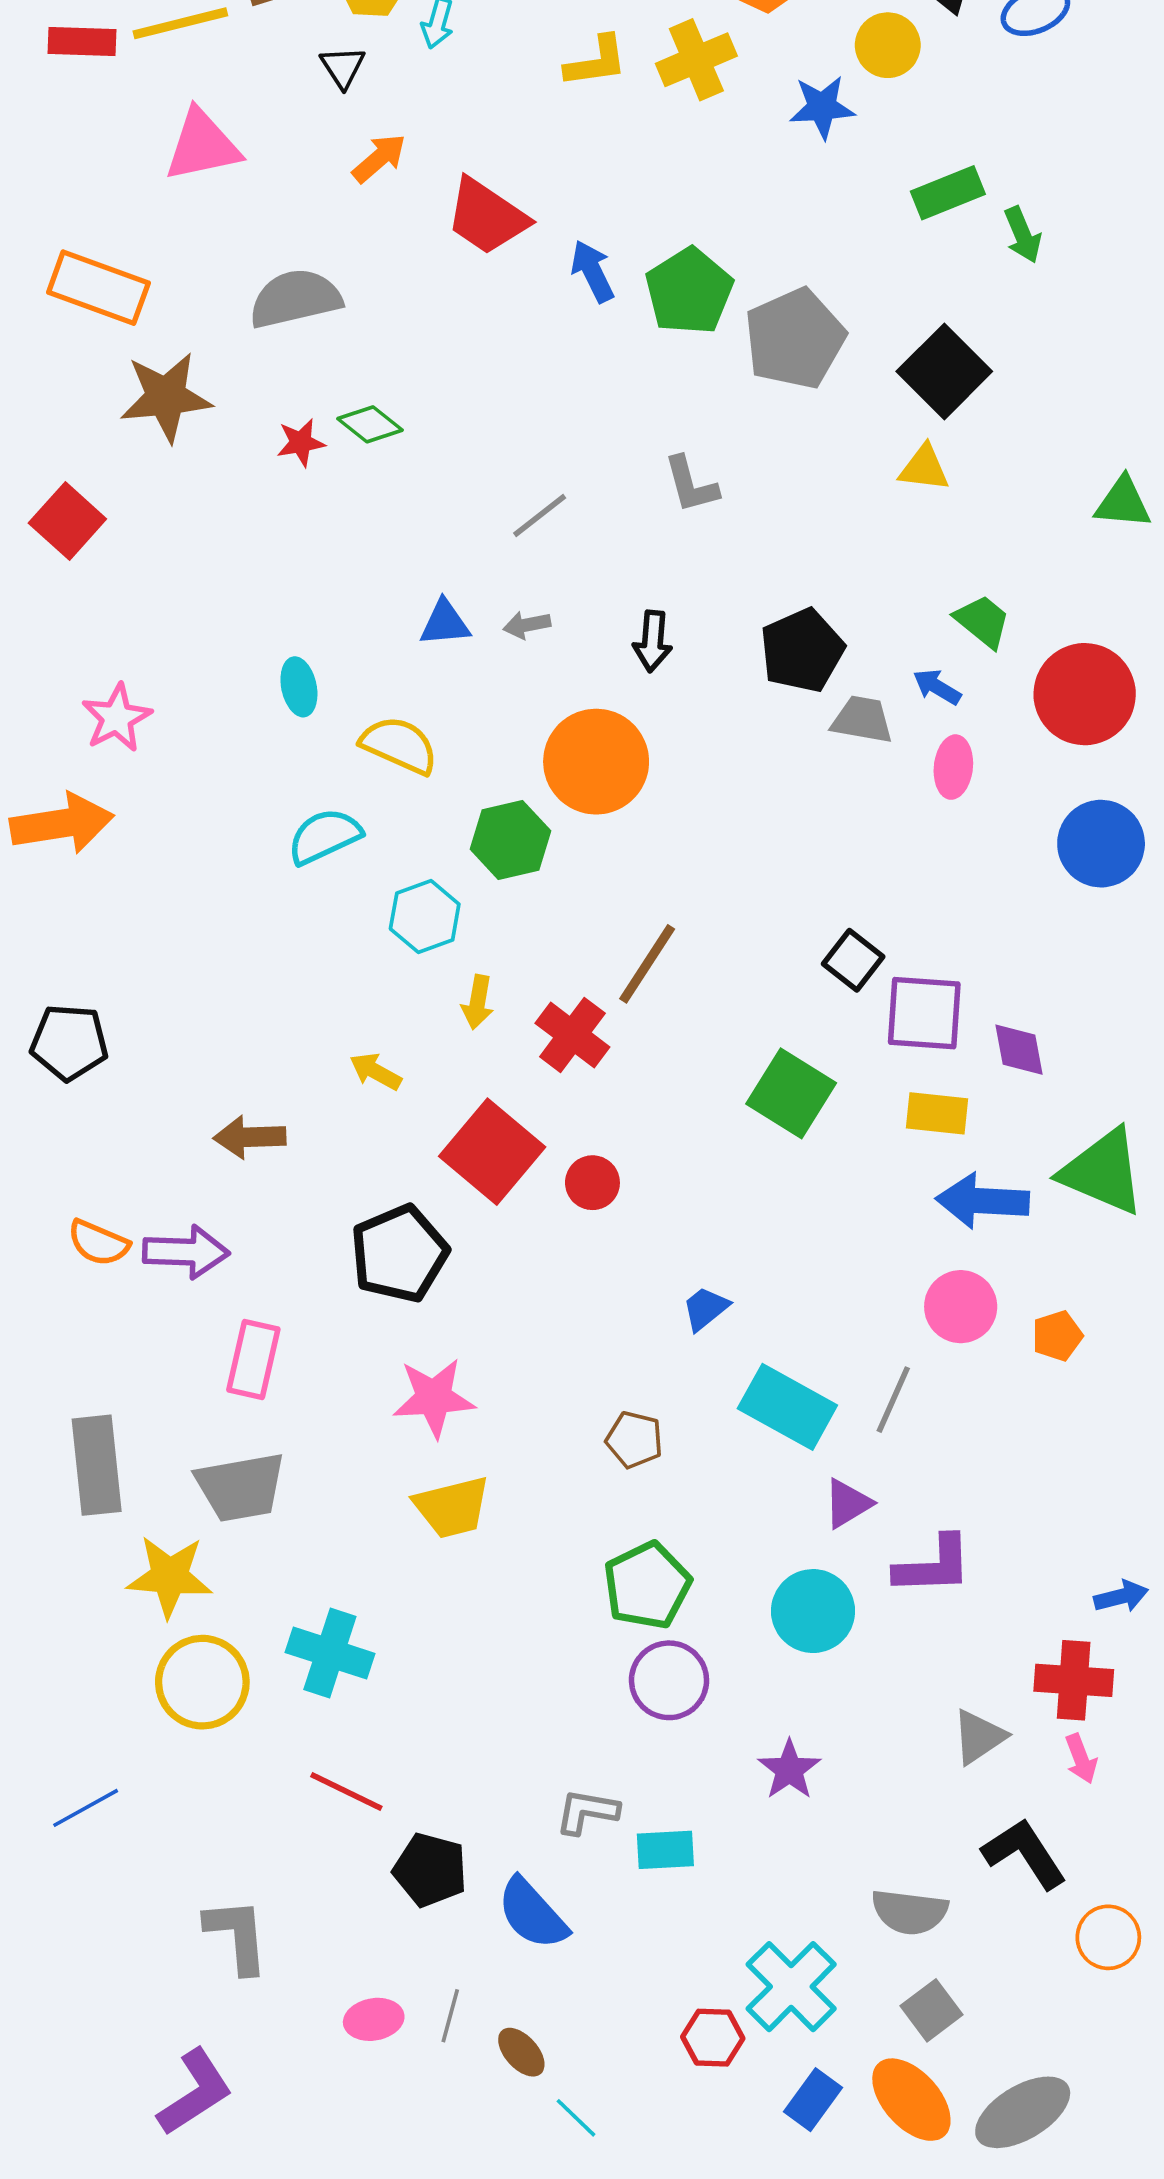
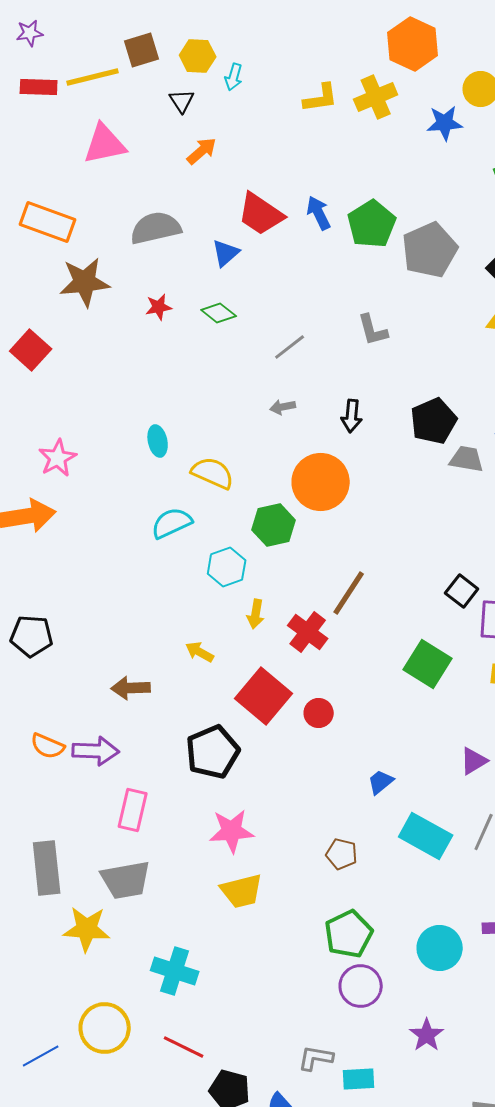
red trapezoid: (487, 217) -> (261, 214), moved
green diamond: (370, 424) -> (219, 313), moved
blue triangle: (445, 623) -> (226, 253), moved, turned -36
purple triangle: (848, 1503) -> (474, 761), moved
yellow circle: (202, 1682) -> (105, 1028), moved

